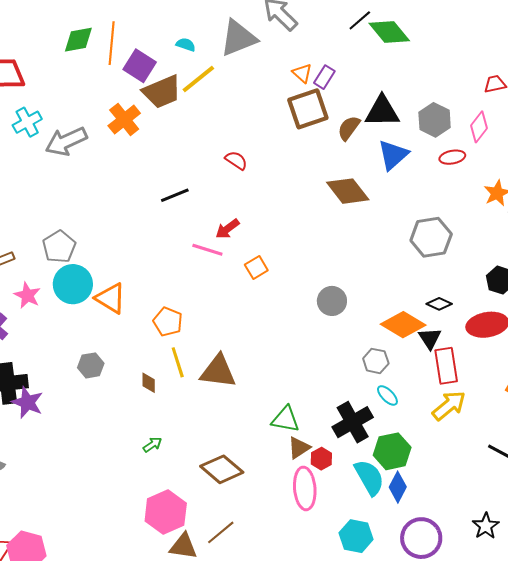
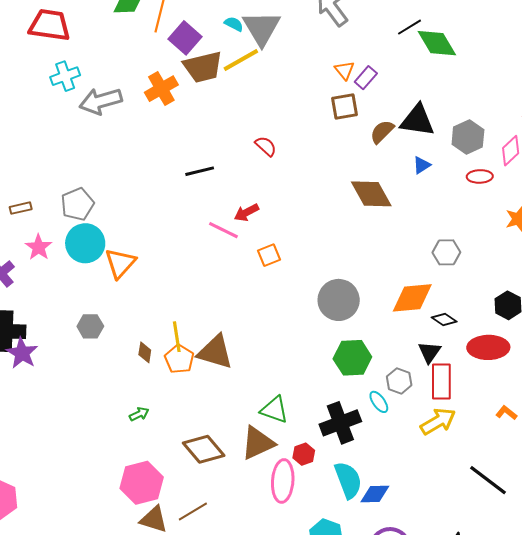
gray triangle: (238, 38) -> (262, 28), moved, turned -48
brown square: (308, 109) -> (345, 106), size x0.7
blue triangle: (393, 155) -> (422, 165), size x0.6
gray hexagon: (431, 237) -> (446, 252), size x0.7
orange triangle: (111, 298) -> (120, 263), turned 32
gray circle: (332, 301) -> (339, 300), size x1.4
orange pentagon: (168, 322) -> (179, 359), moved
orange diamond: (403, 325) -> (412, 298), moved, turned -45
gray hexagon: (376, 361) -> (399, 381), moved
brown triangle: (299, 448) -> (258, 443), moved, size x1.5
green hexagon: (392, 451) -> (352, 358), moved
blue diamond: (398, 487) -> (375, 494), turned 52

